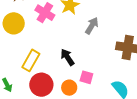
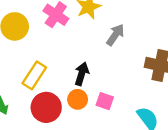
black arrow: (67, 57) -> (82, 74), turned 48
orange circle: (69, 88) -> (78, 99), moved

